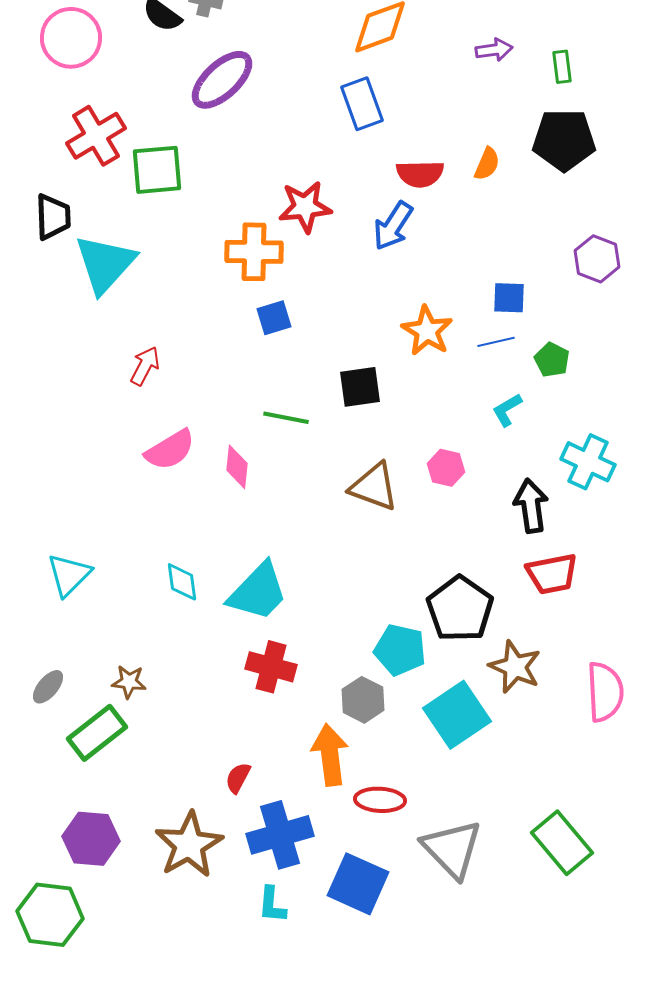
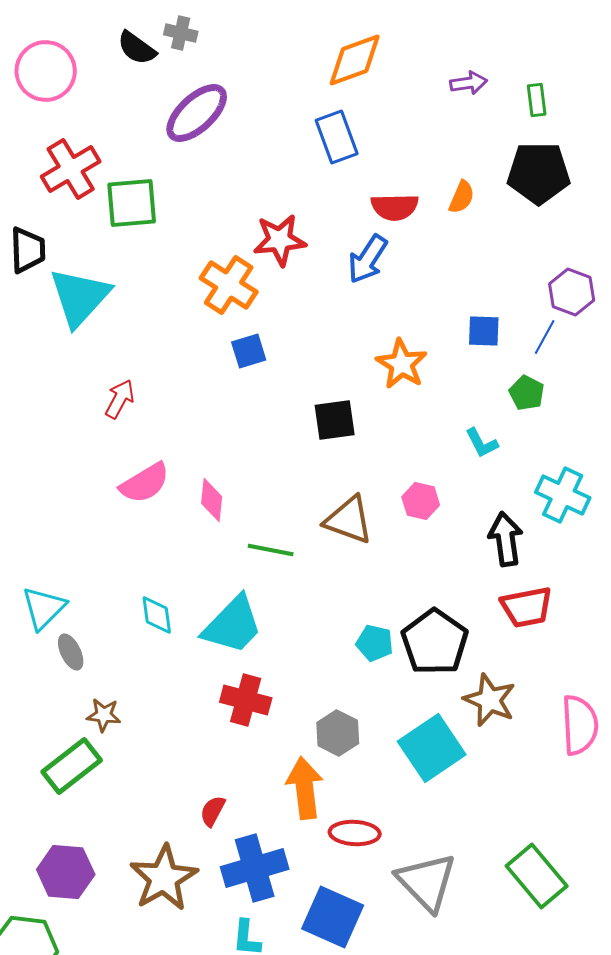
orange cross: (254, 252) -> (229, 285), turned 32
blue line: (496, 342) -> (545, 337), moved, turned -48
cyan L-shape: (507, 410) -> (482, 443), turned -87
green line: (286, 418) -> (271, 550), moved
cyan pentagon: (400, 650) -> (375, 643), moved, size x0.7
gray ellipse: (48, 687) -> (71, 652), moved, turned -66

